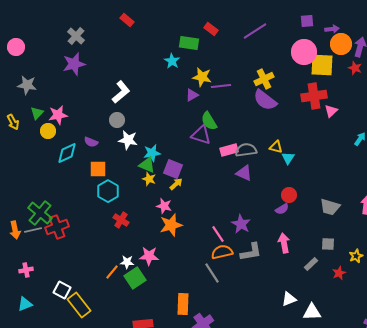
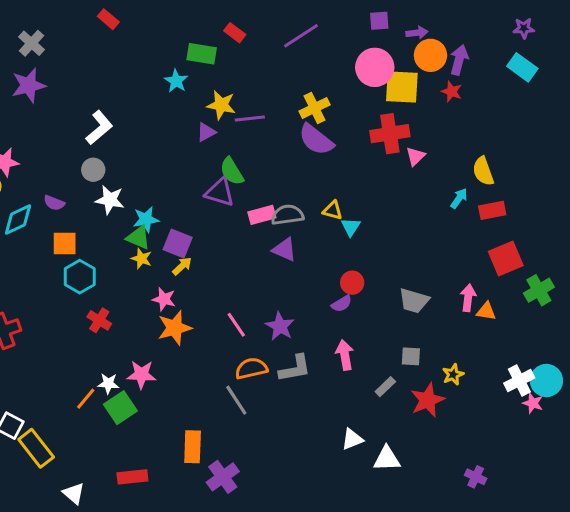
pink line: (218, 234) -> (236, 325), moved
red star: (339, 273) -> (427, 400), size x1.6

